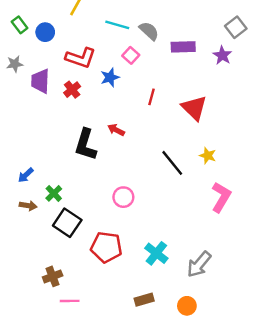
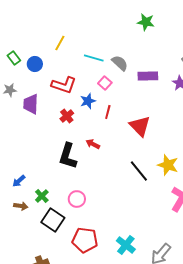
red cross: (72, 90) -> (67, 116), moved
red line: (151, 97) -> (108, 112), moved
red triangle: (194, 108) -> (140, 126), moved
yellow star: (208, 156) -> (168, 165), size x1.5
pink circle: (123, 197) -> (77, 199), moved

